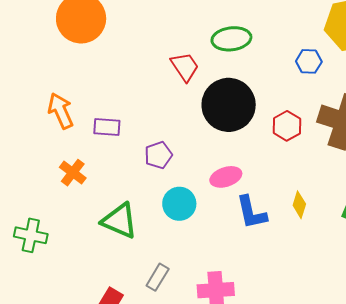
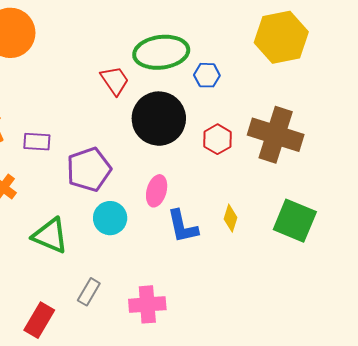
green ellipse: (231, 39) -> (161, 52), size x1.4
blue hexagon: (309, 61) -> (207, 75), moved
purple pentagon: (158, 155) -> (89, 169), size x1.6
pink ellipse: (226, 177) -> (157, 191), turned -56

